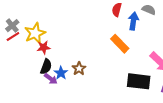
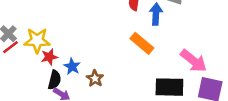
yellow star: (35, 33) -> (37, 40), turned 30
blue star: (61, 73) -> (72, 66), moved

